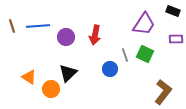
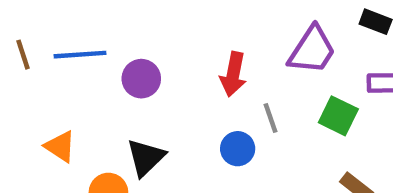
red arrow: (95, 35) -> (233, 74), moved
green square: (145, 54) -> (338, 116), moved
orange triangle: (29, 77) -> (60, 146), moved

